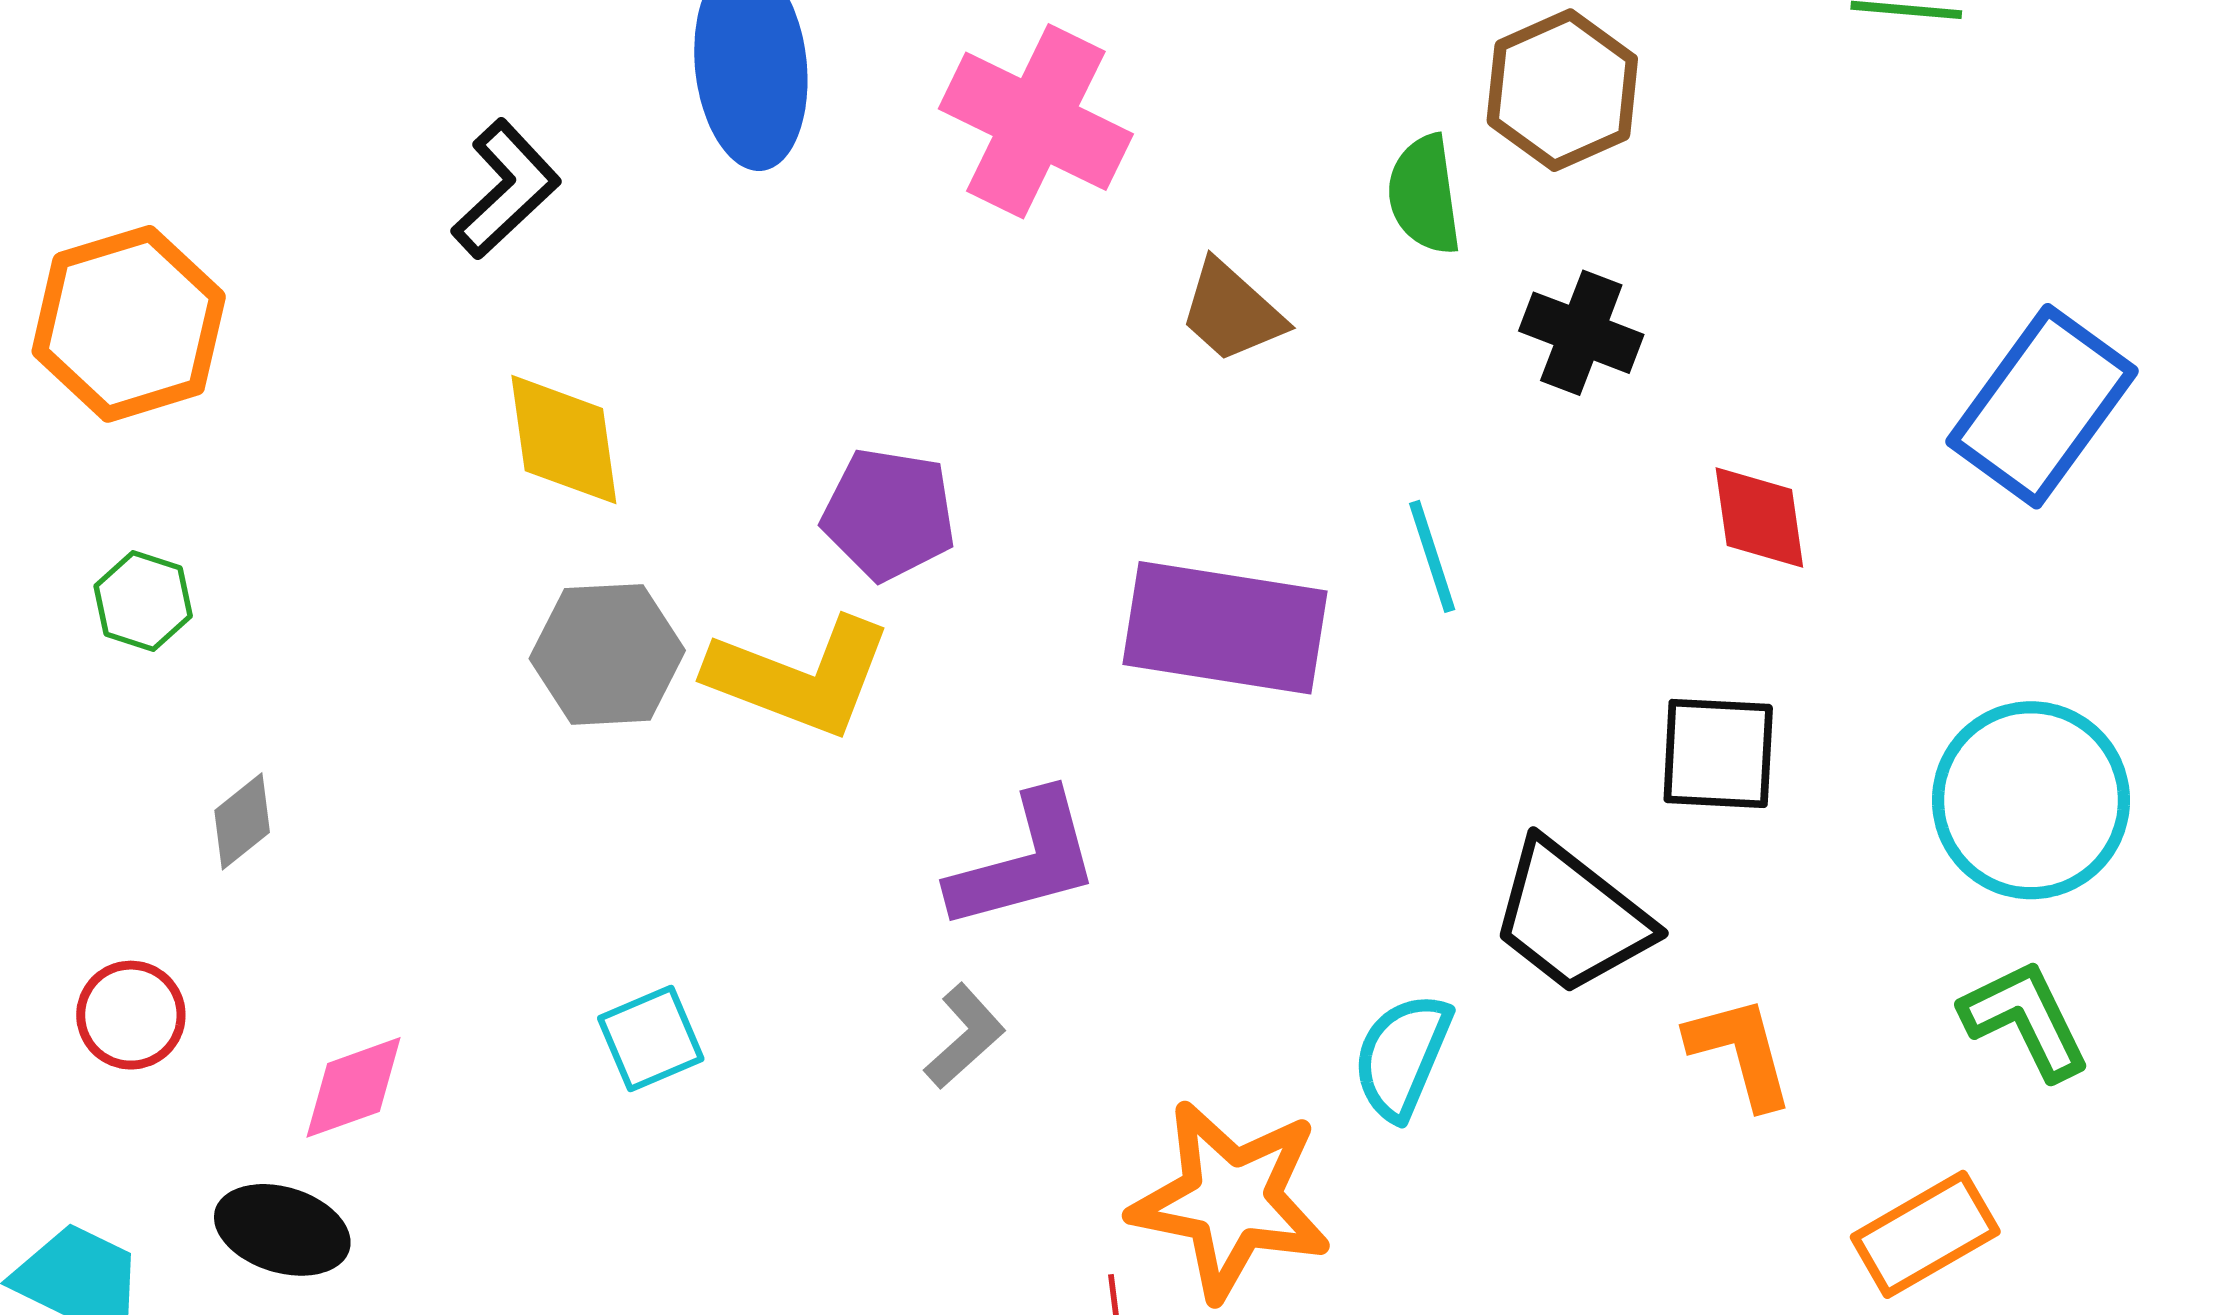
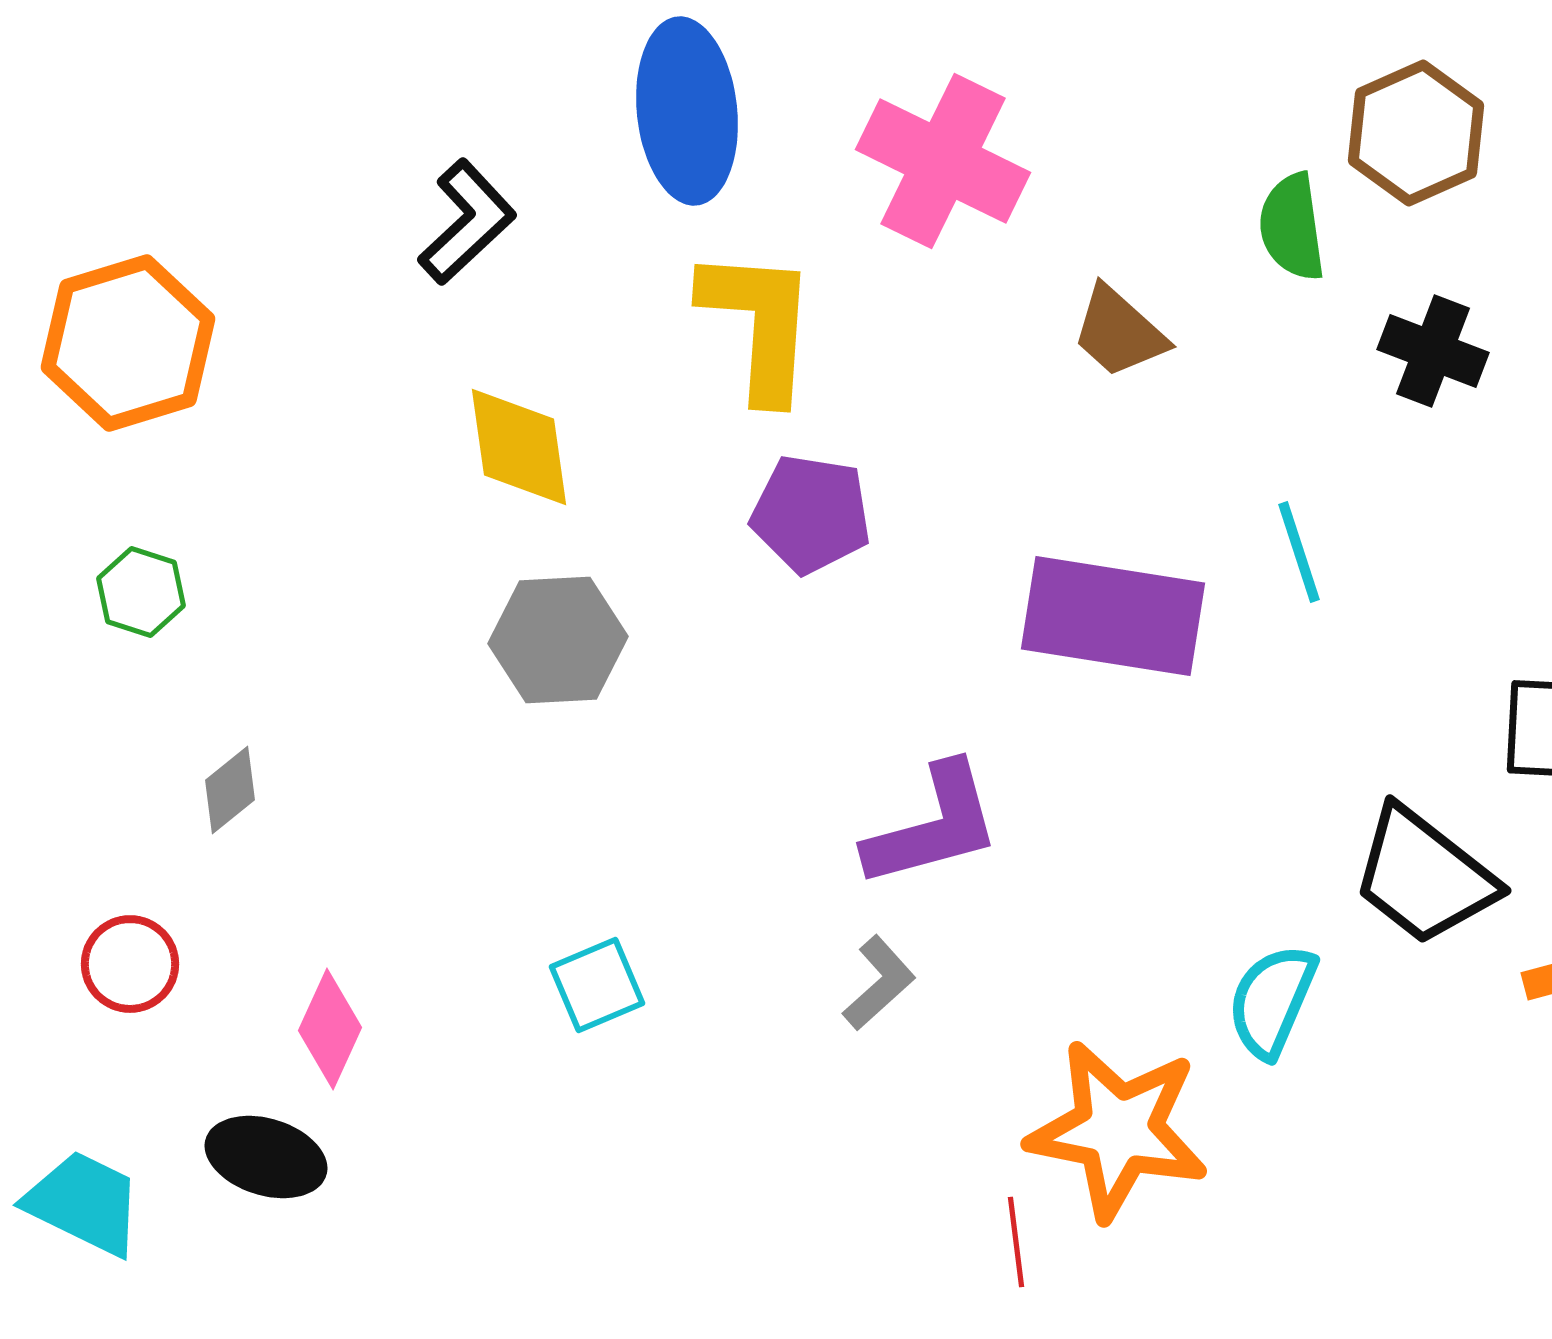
yellow L-shape: (800, 677) -> (759, 324), moved, turned -107
pink diamond: (354, 1087) -> (330, 1029), turned -46

